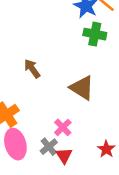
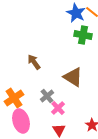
gray cross: (49, 147) -> (47, 96), moved

